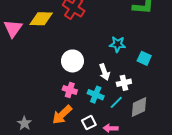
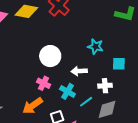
cyan square: (144, 58) -> (119, 64), turned -32
white arrow: (104, 72) -> (79, 71), turned 98
white cross: (124, 83) -> (105, 86), moved

